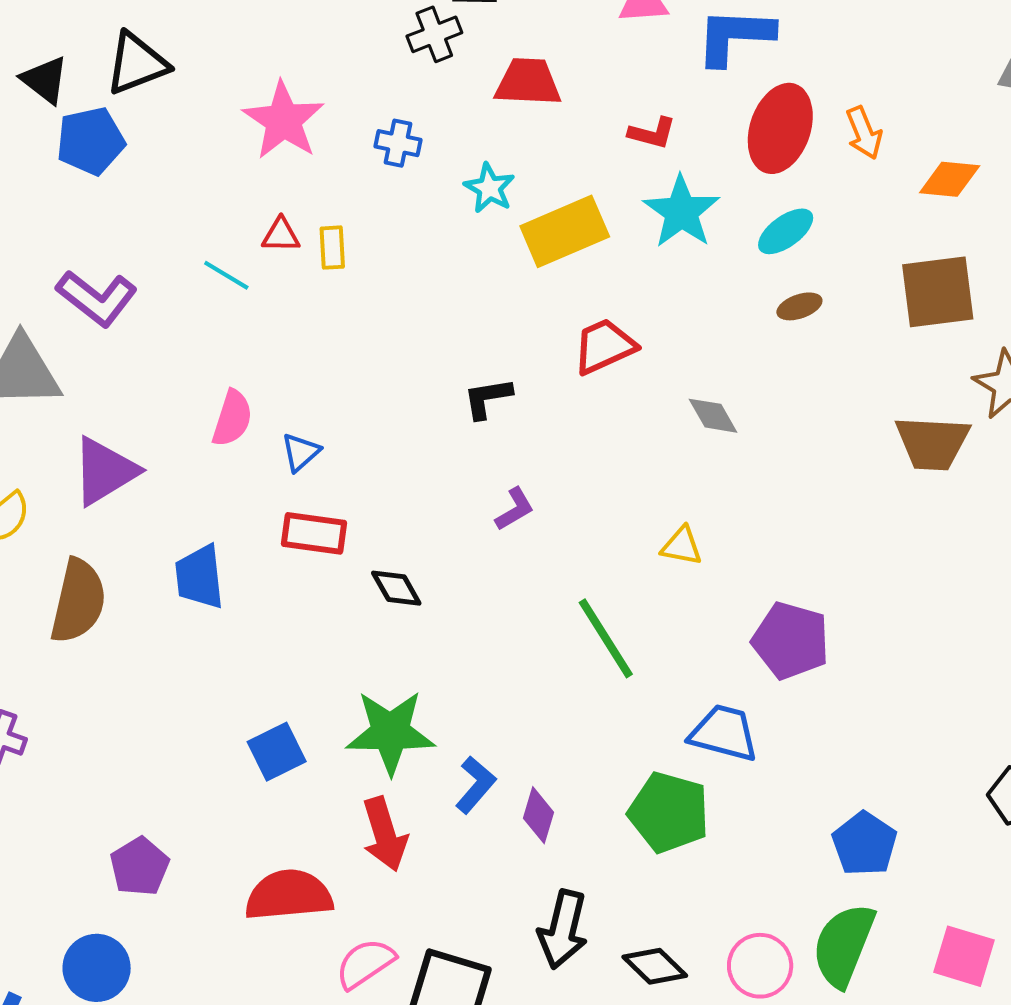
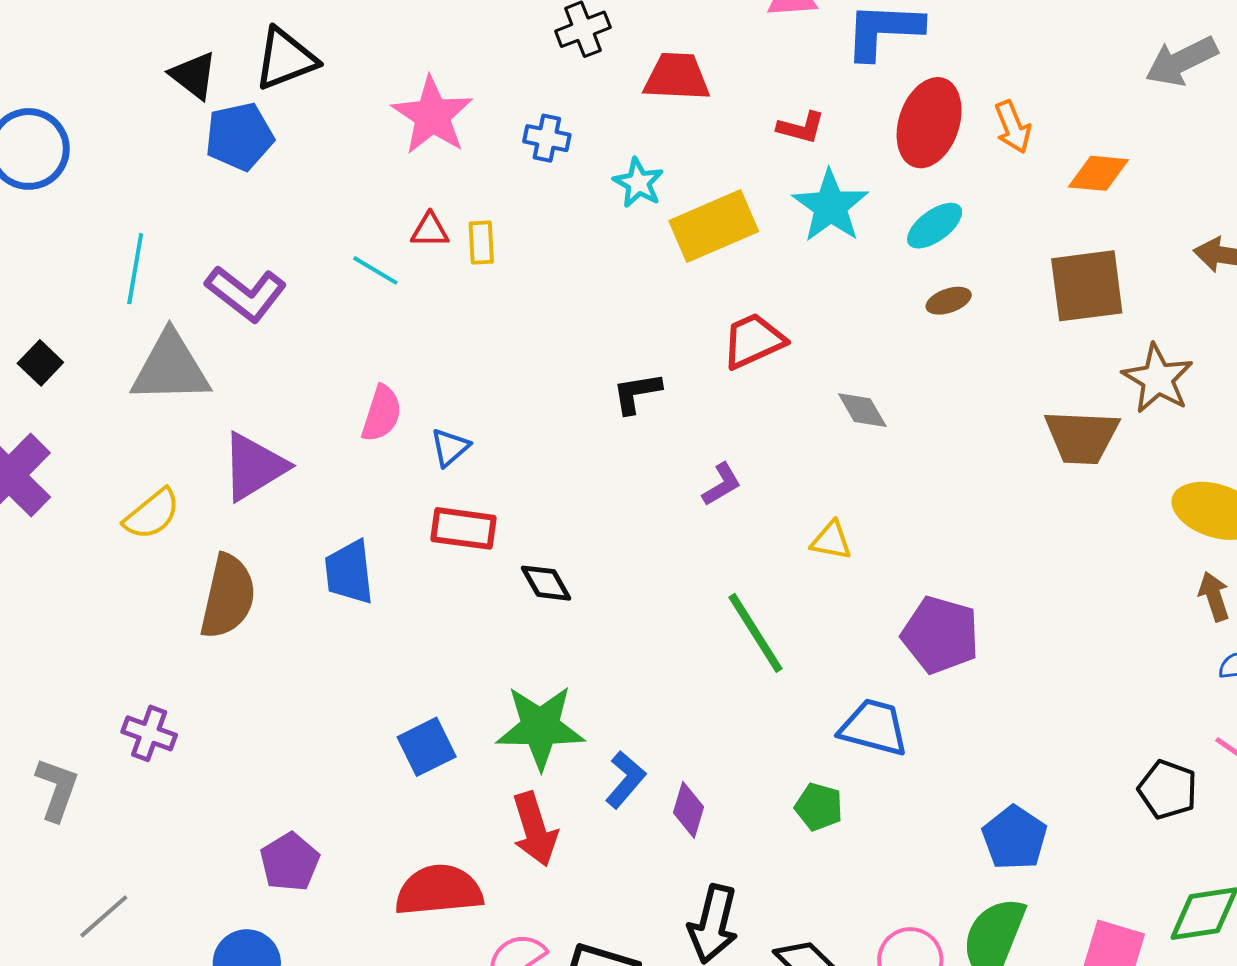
purple L-shape: (515, 509) -> (722, 484), moved
green pentagon: (669, 812) -> (819, 807), size x0.6

